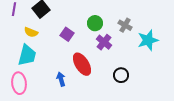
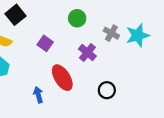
green circle: (95, 23) -> (77, 18), moved
cyan star: (148, 40) -> (138, 35), moved

